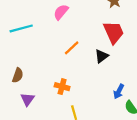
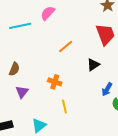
pink semicircle: (61, 12) -> (48, 13), moved
black triangle: (102, 56) -> (93, 65), moved

